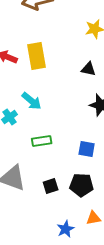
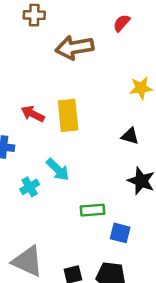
green rectangle: (42, 141) -> (93, 210), moved

